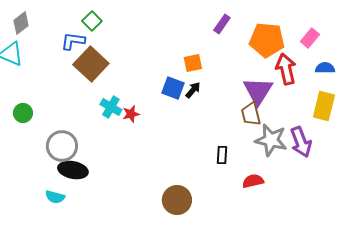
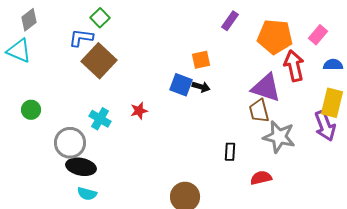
black arrow: (193, 90) -> (201, 87), turned 66
purple triangle: (258, 91) -> (266, 88), turned -44
cyan cross: (111, 107) -> (100, 119), moved
purple arrow: (301, 142) -> (325, 126), moved
cyan semicircle: (55, 197) -> (87, 194), moved

